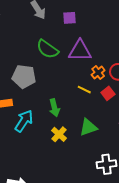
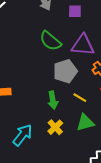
gray pentagon: (24, 76) -> (65, 71), moved, turned -30
yellow line: (84, 90) -> (80, 98), moved
cyan arrow: (24, 121) -> (22, 135), moved

